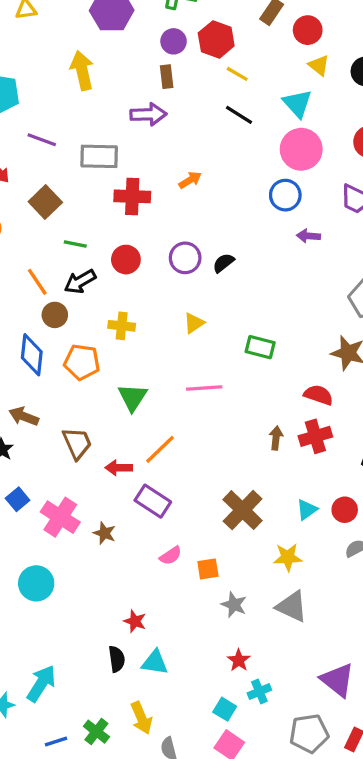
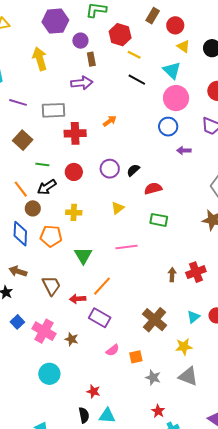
purple circle: (174, 41) -> (80, 41), moved
red semicircle: (319, 395) -> (153, 188), moved, turned -30
cyan circle: (36, 583) -> (49, 374), moved

